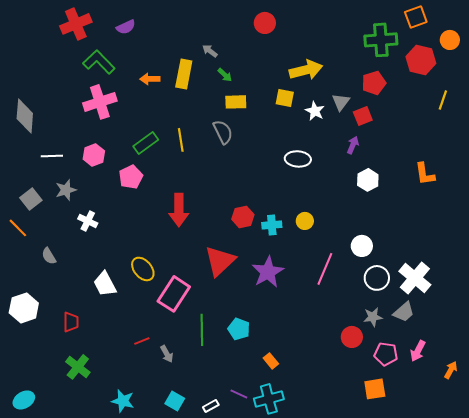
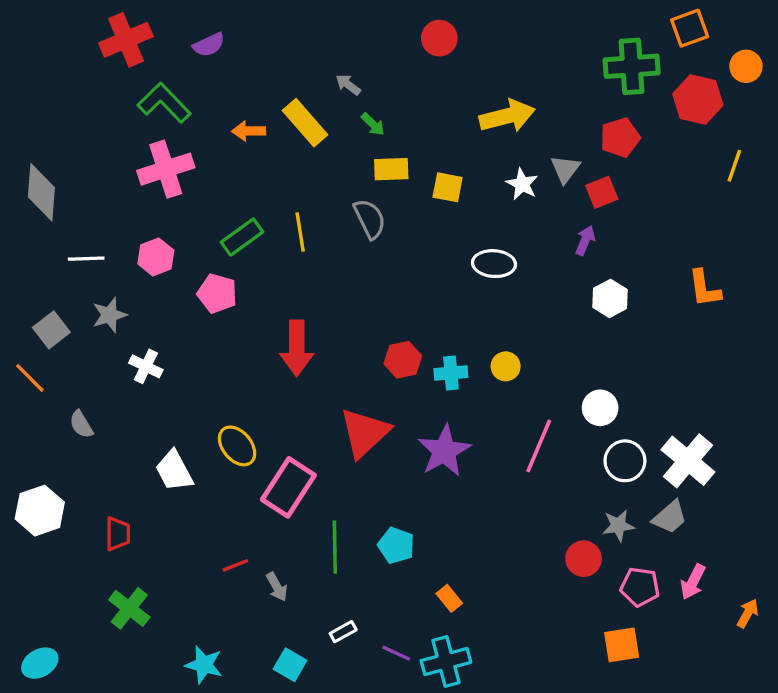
yellow rectangle: (184, 74) -> (305, 123), turned -52
yellow square: (285, 98) -> (448, 187), moved
pink pentagon: (131, 177) -> (217, 293), turned -30
white rectangle: (211, 406) -> (343, 632), moved

